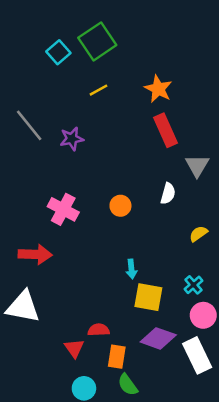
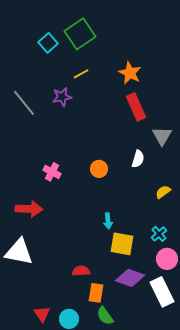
purple star: (72, 139) -> (62, 97), moved
pink cross: (63, 209) -> (52, 172), size x0.7
red triangle: (74, 348) -> (42, 314), moved

